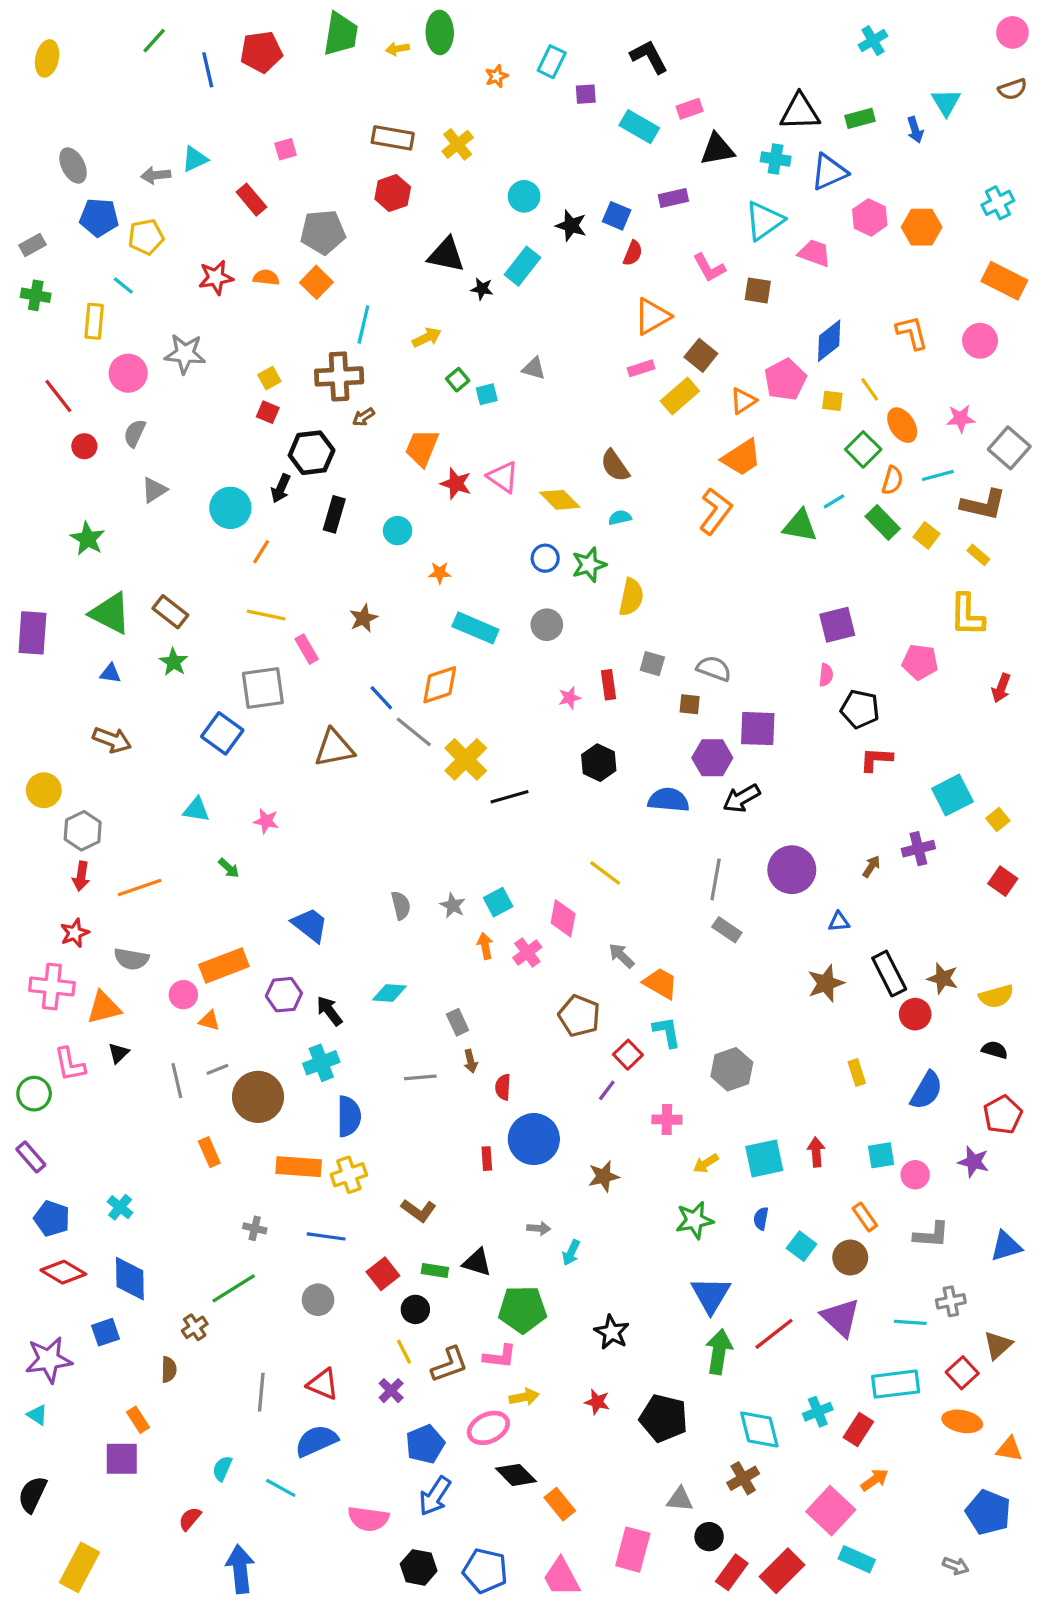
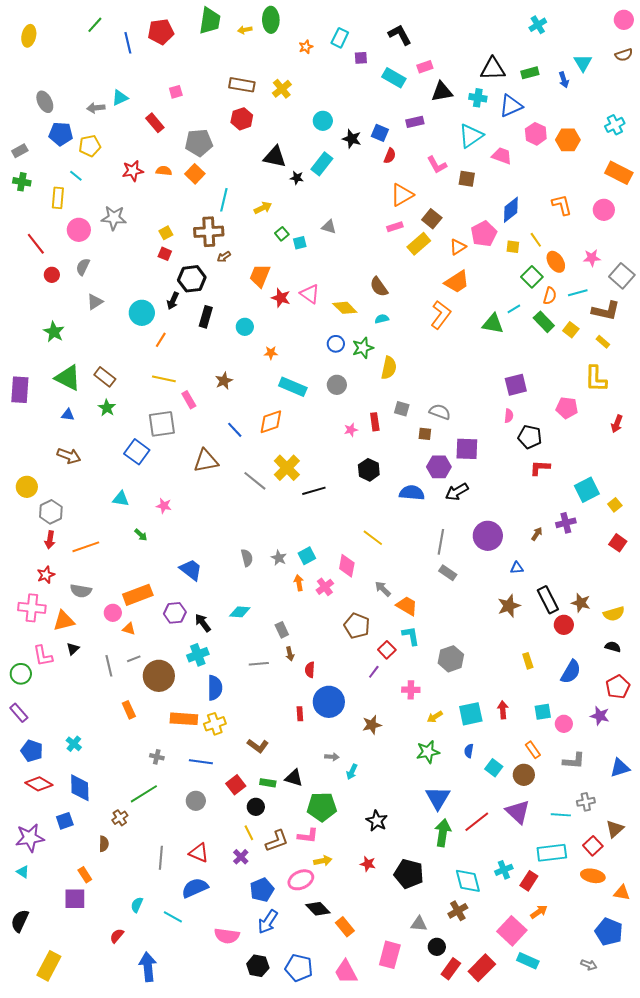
gray line: (414, 732) -> (255, 481), moved

